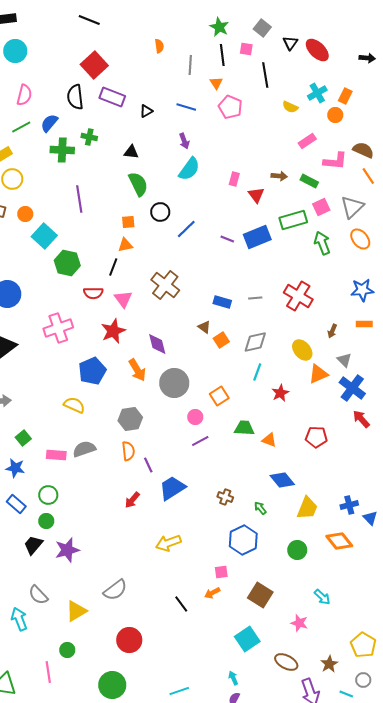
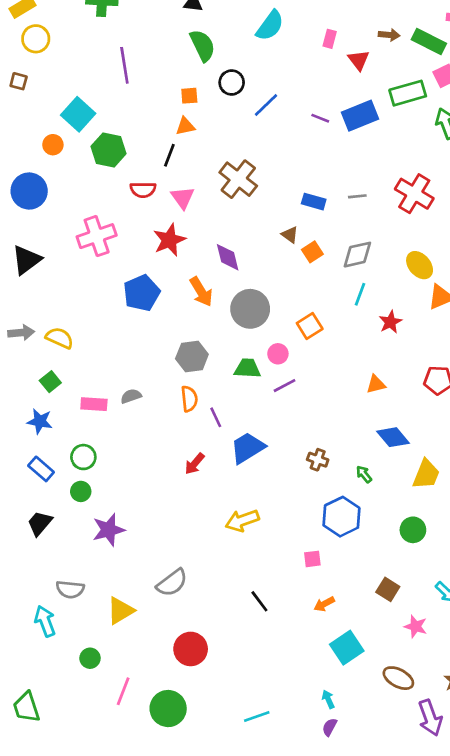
green rectangle: (309, 181) -> (429, 41), size x1.4
orange circle: (25, 214) -> (53, 145), moved
yellow semicircle: (74, 405) -> (60, 338), moved
green trapezoid: (244, 428) -> (247, 368), moved
orange triangle: (269, 440) -> (376, 384), turned -35
gray semicircle: (84, 449) -> (131, 396), size x0.7
black trapezoid: (33, 545) -> (40, 523), moved
orange arrow: (212, 593) -> (324, 604), moved
gray semicircle: (38, 595) -> (70, 589), turned -40
brown square: (260, 595) -> (388, 589), moved, size x0.7
green circle: (67, 650) -> (90, 658), moved
pink line: (48, 672) -> (123, 691), moved, turned 30

